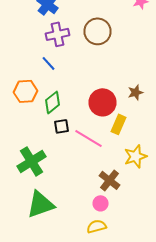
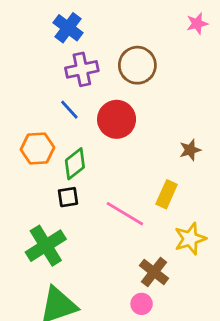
red circle: (102, 102) -> (117, 119), moved
black square: (62, 126) -> (68, 197), moved

